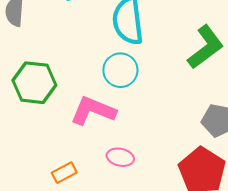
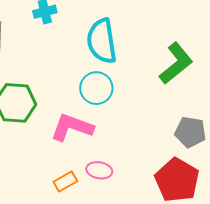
orange rectangle: (64, 173) -> (65, 181), moved

